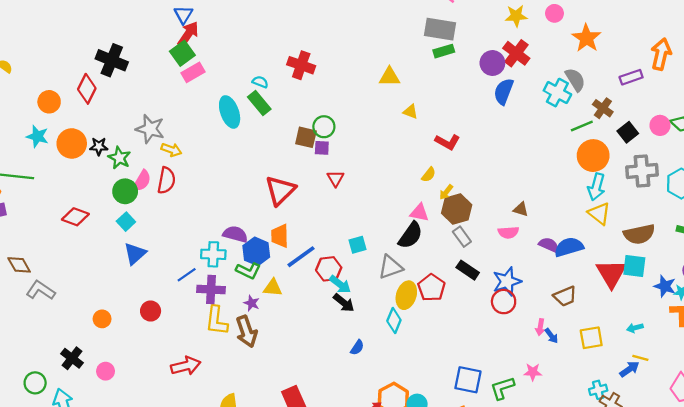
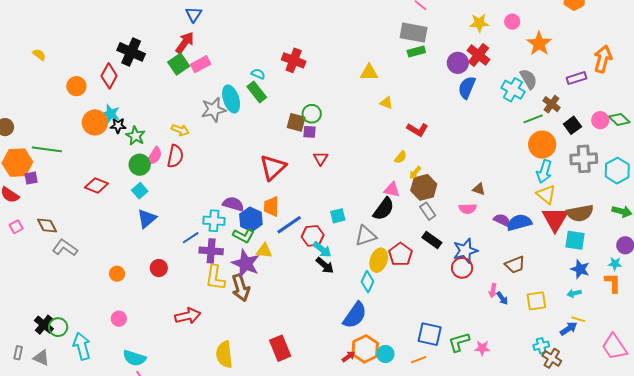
red arrow: (188, 34) -> (185, 43), moved
green square: (182, 53) -> (179, 64), moved
gray star: (150, 129) -> (213, 110), moved, turned -30
cyan star: (37, 136) -> (111, 114), moved
red triangle: (611, 273) -> (555, 219), moved
blue star: (665, 286) -> (580, 269), moved
purple star: (252, 303) -> (246, 264), size x2.0
blue semicircle: (357, 347) -> (355, 315), moved, size x2.0
black cross: (72, 358) -> (44, 325), moved
pink star: (533, 372) -> (482, 348), moved

